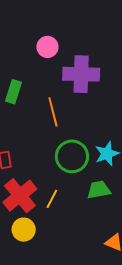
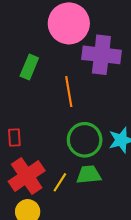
pink circle: (47, 47) -> (69, 23), size x1.8
green trapezoid: (99, 190) -> (89, 175), moved

